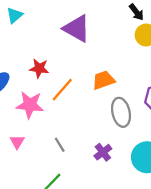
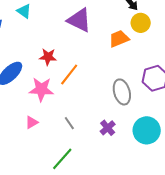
cyan triangle: (15, 15) -> (24, 11), turned -42
orange trapezoid: (103, 80) -> (119, 39), moved
pink triangle: (17, 142) -> (32, 122), turned 32

